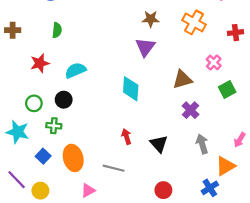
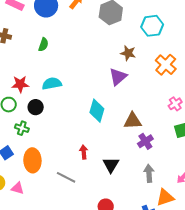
red star: (40, 63) -> (20, 84), moved
brown triangle: (182, 79) -> (133, 121), moved
pink triangle: (88, 190) -> (18, 188), moved, turned 32

